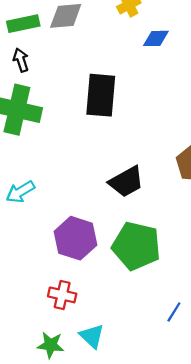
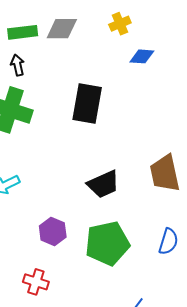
purple hexagon: (76, 238) -> (53, 231), size x0.7
green pentagon: (136, 246) -> (107, 243), turned -30

